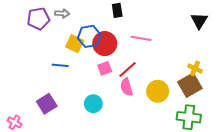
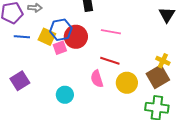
blue line: (60, 65) -> (22, 37), moved
pink square: (105, 68) -> (60, 48), moved
red line: (128, 69) -> (110, 61), moved, turned 60
purple square: (47, 104) -> (20, 81), moved

